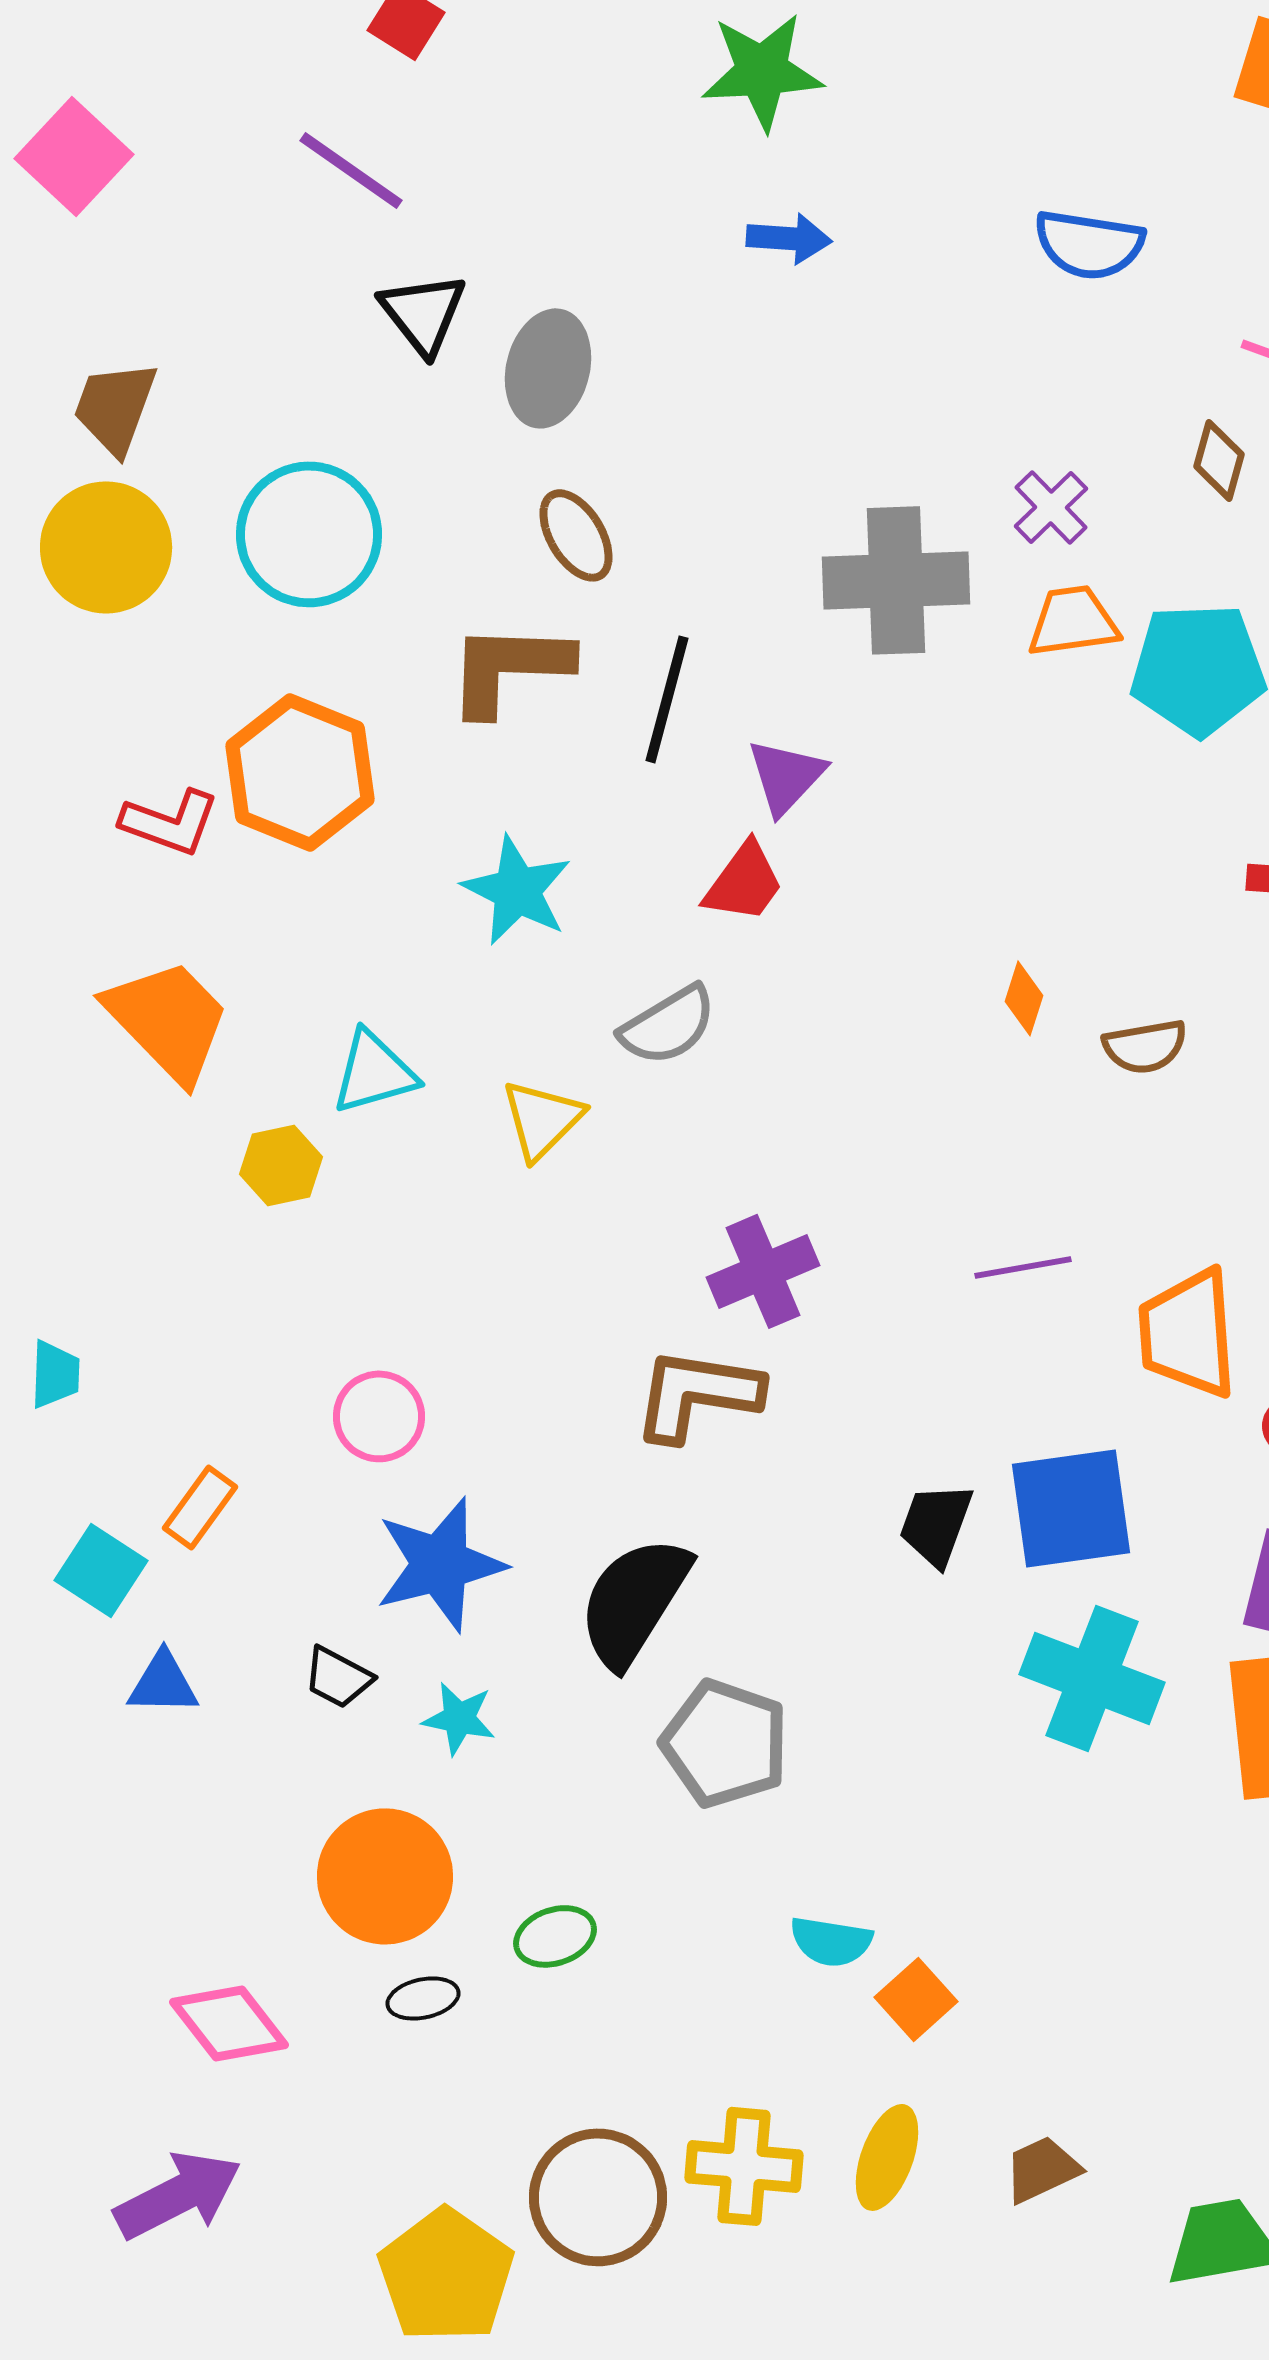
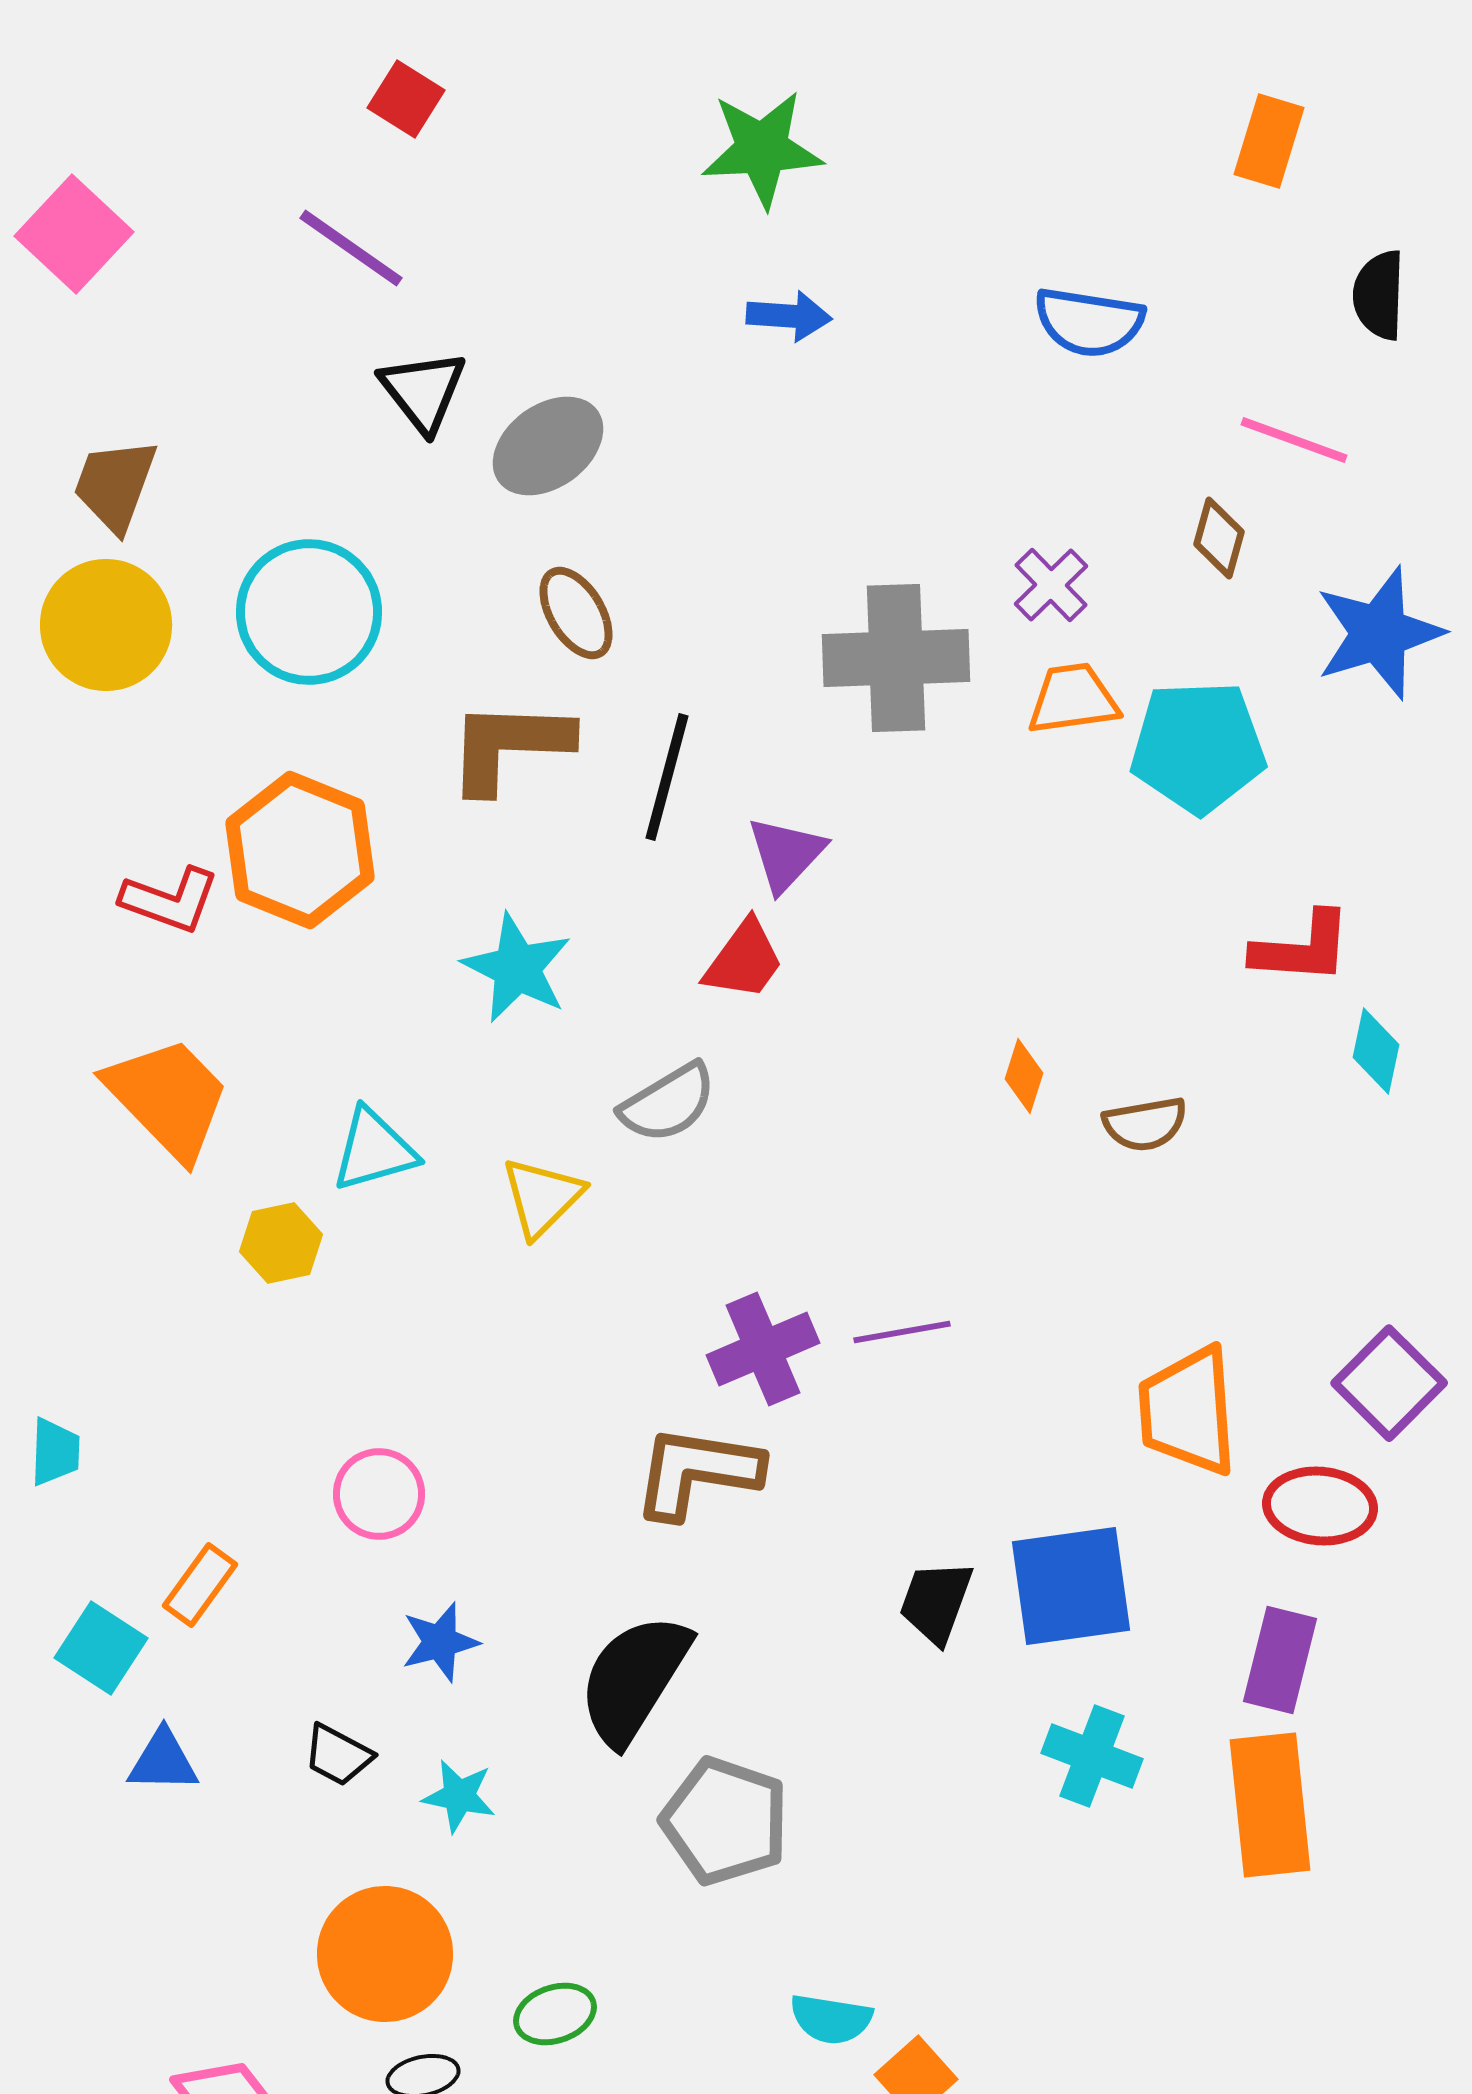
gray ellipse: (548, 368) -> (548, 446), turned 40
purple line: (1023, 1267) -> (902, 1332), moved
blue star: (440, 1564) -> (440, 1642), size x0.6
cyan cross: (1092, 1678) -> (1092, 1756), size x0.7

